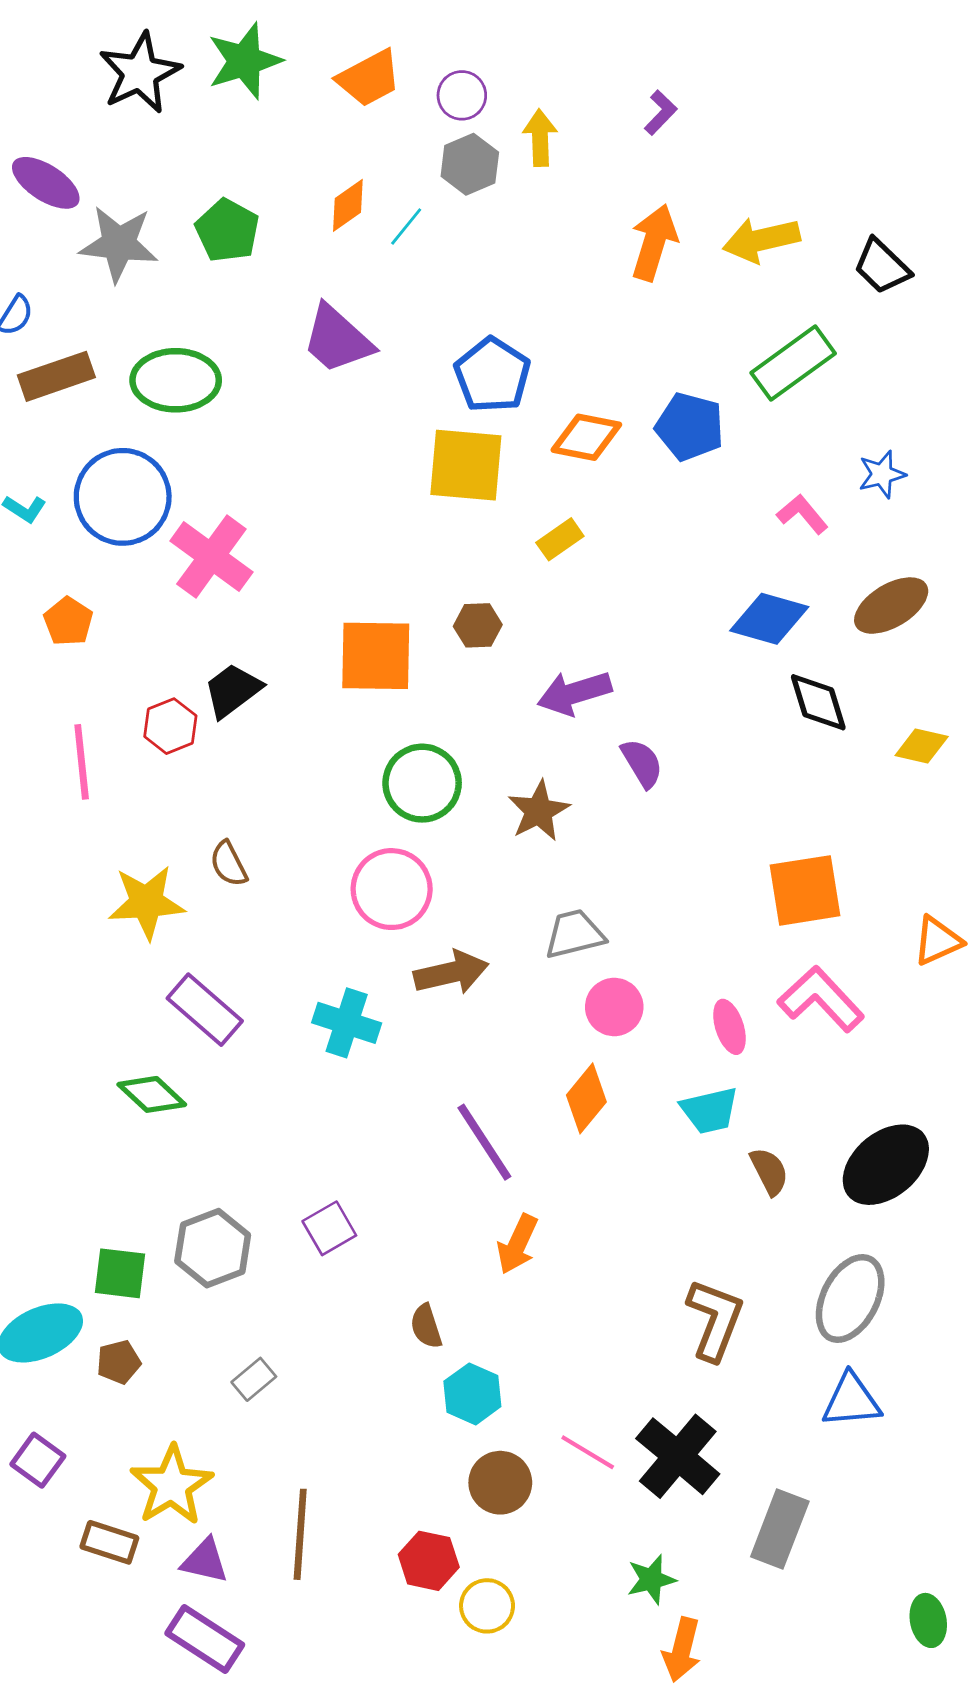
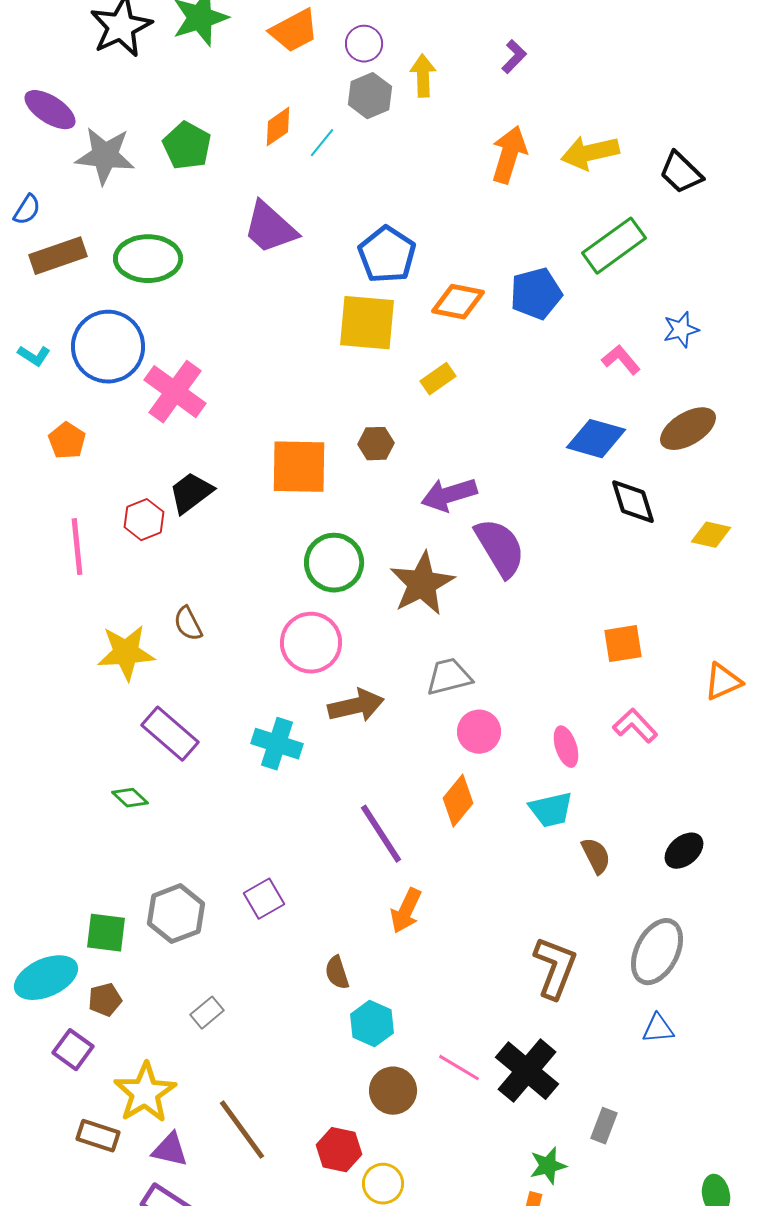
blue pentagon: (690, 427) -> (536, 294), turned -30
purple semicircle: (642, 763) -> (500, 548), size x1.6
brown star: (539, 811) -> (422, 584), size x1.4
orange square: (805, 890) -> (623, 644), size x0.7
pink L-shape: (821, 999) -> (635, 726), size x0.7
green diamond: (152, 1094) -> (130, 798), size x0.7
black ellipse: (886, 1165) -> (684, 851), size x0.6
blue triangle: (851, 1401) -> (658, 1029), size x0.7
purple square: (38, 1460) -> (73, 1050), moved
gray rectangle: (780, 1529) -> (604, 1126), size x0.6
brown line: (300, 1534) -> (242, 1130), turned -40
green star: (651, 1579) -> (548, 1166), moved

